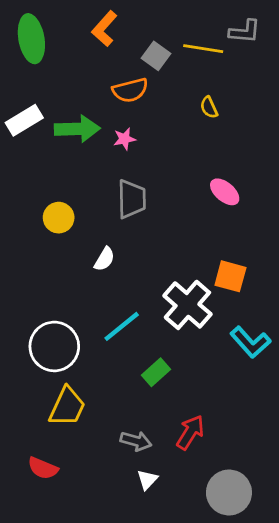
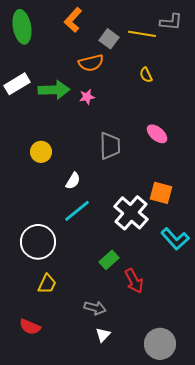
gray trapezoid: (132, 199) -> (110, 146), moved
cyan line: (122, 326) -> (77, 211), moved
yellow trapezoid: (67, 407) -> (47, 284), size x0.7
red arrow: (190, 432) -> (134, 281), moved, turned 120

